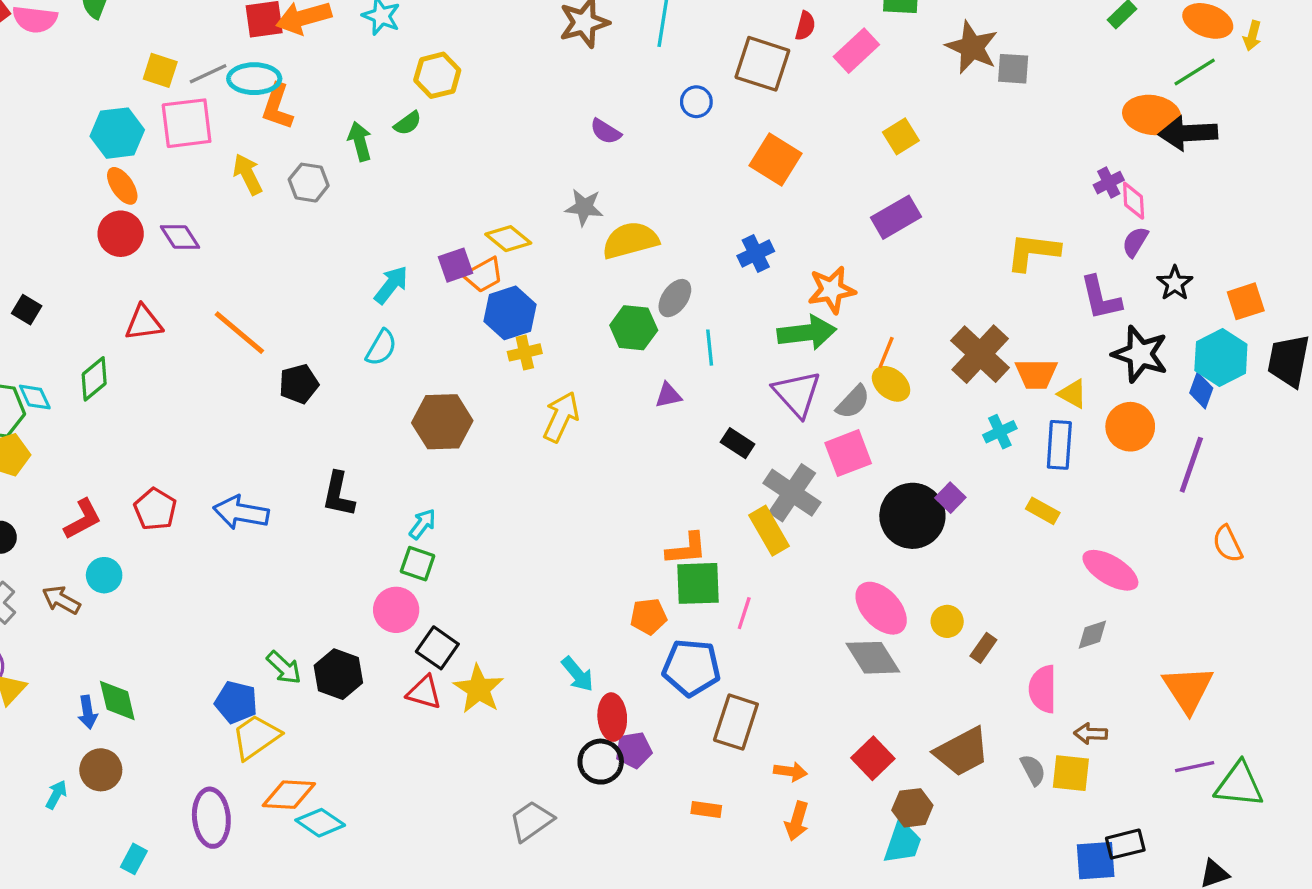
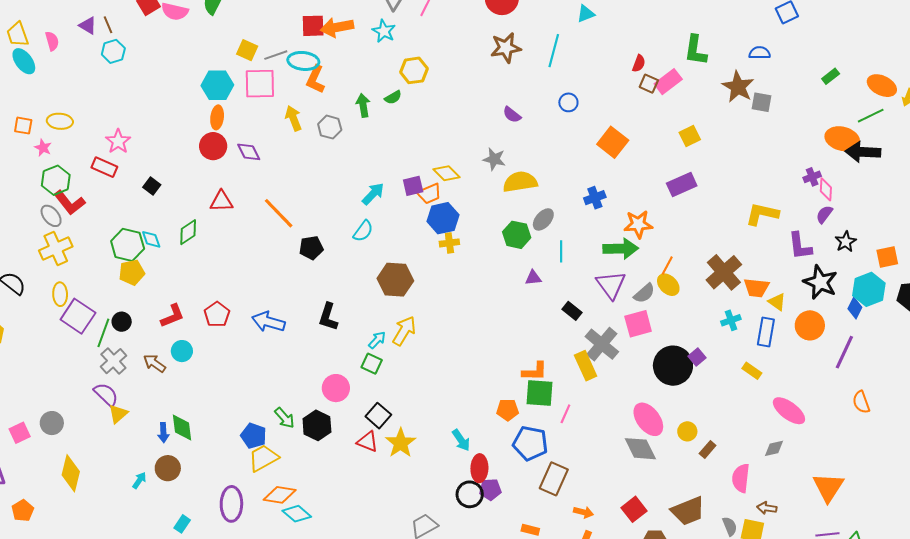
brown square: (762, 64) -> (649, 84), moved, size x0.6
orange ellipse: (122, 186) -> (217, 117), turned 35
yellow arrow: (561, 417) -> (404, 331), moved
pink circle: (396, 610) -> (336, 388), moved

